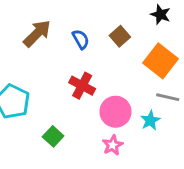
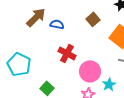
blue semicircle: (81, 39) -> (57, 24), moved, turned -48
cyan star: (150, 120) -> (109, 84), moved

